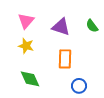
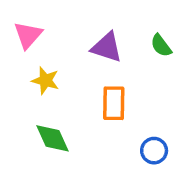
pink triangle: (26, 21) -> (28, 35), moved
blue circle: (79, 86) -> (154, 151), moved

